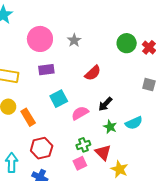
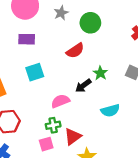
green circle: (127, 43) -> (90, 23), moved
pink semicircle: (80, 113) -> (60, 101), moved
green star: (110, 127) -> (100, 73), moved
red triangle: (103, 152) -> (73, 136), turned 30

